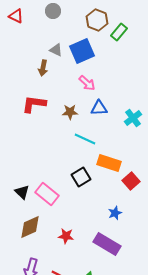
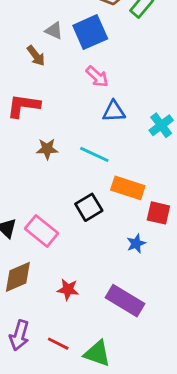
brown arrow: (43, 68) -> (36, 56), turned -49
brown star: (70, 112) -> (47, 149), moved
red square: (131, 181) -> (158, 213), turned -36
blue star: (115, 213) -> (136, 244), moved

